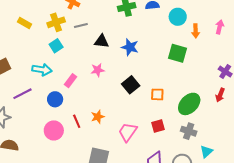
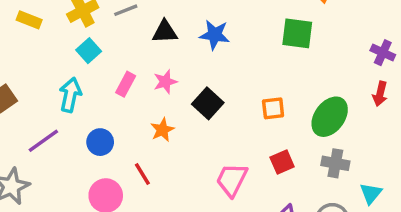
cyan arrow: (42, 70) -> (70, 95), turned -78
pink rectangle: (70, 81) -> (126, 84), moved
black square: (131, 85) -> (208, 103), moved
orange star: (98, 117) -> (162, 130), moved

